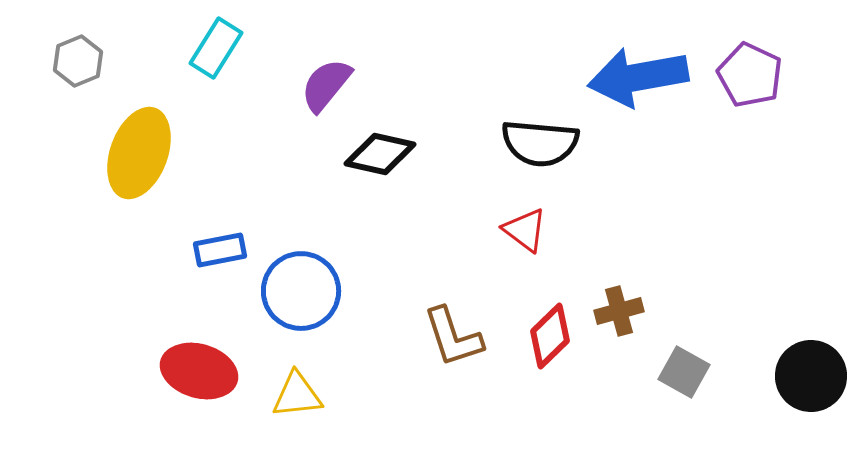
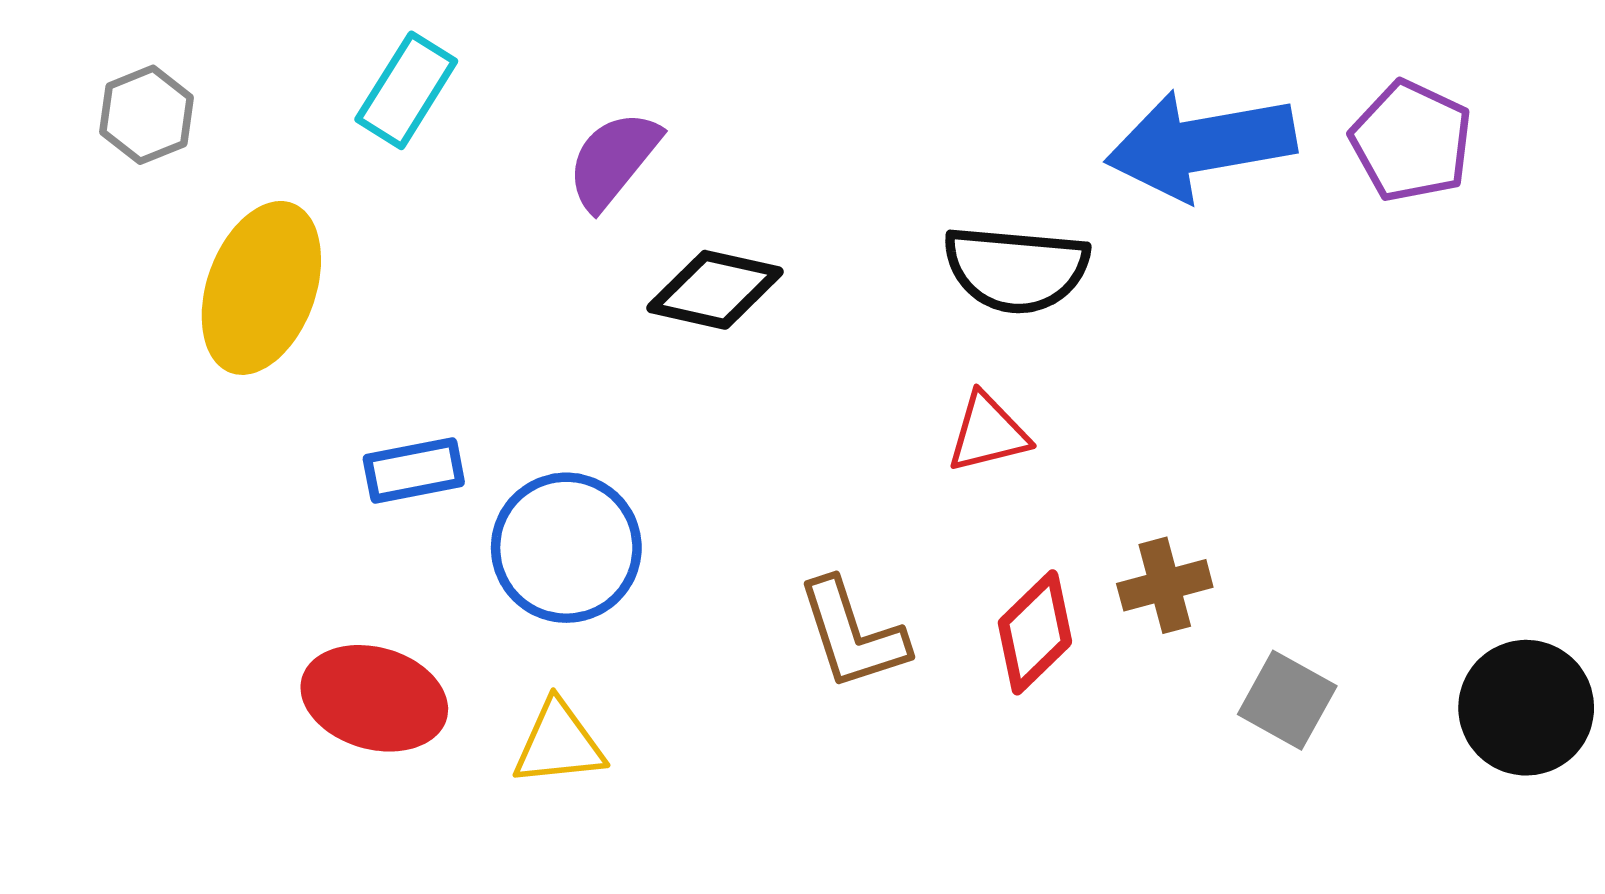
red triangle: (525, 230) -> (988, 433), turned -51

